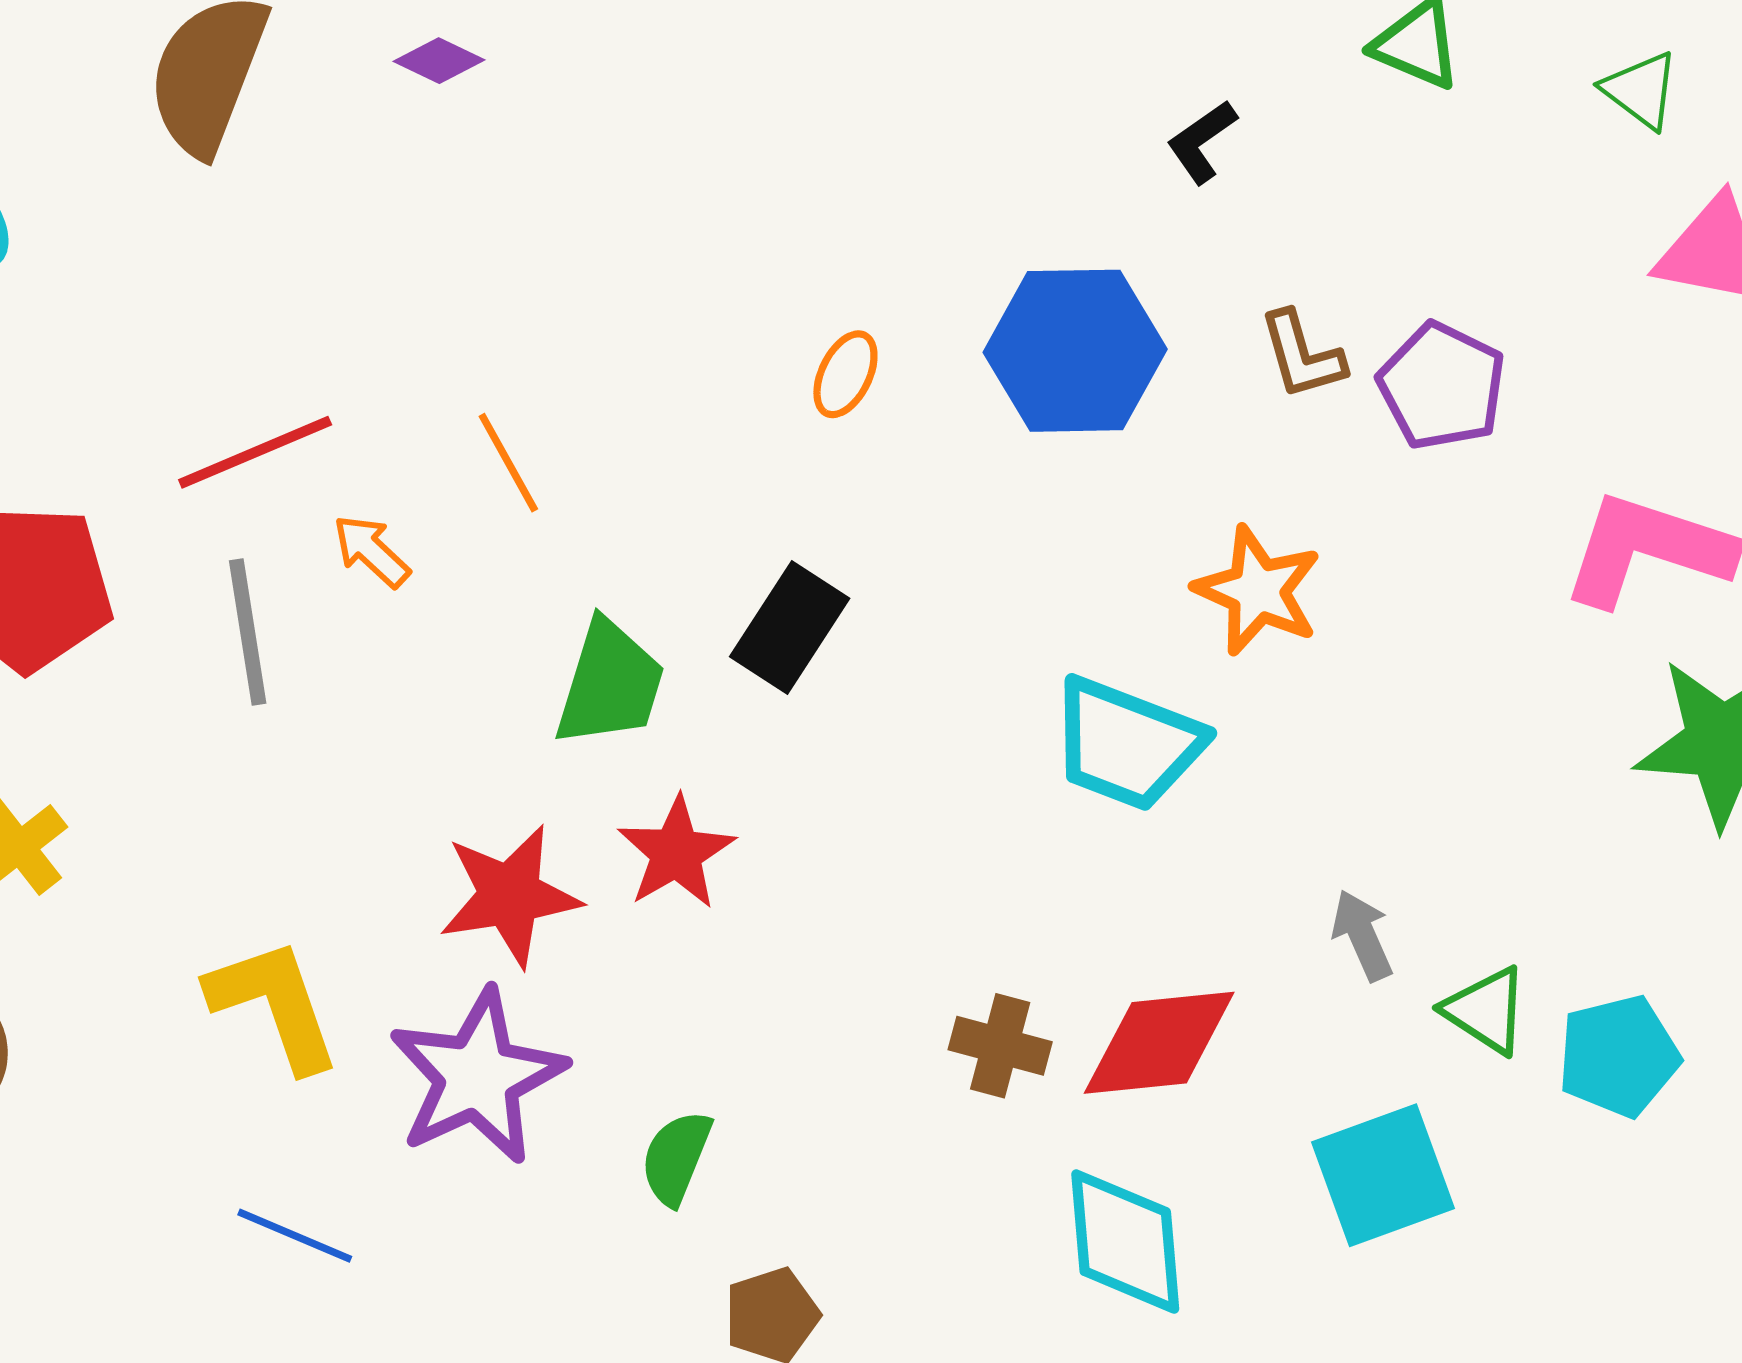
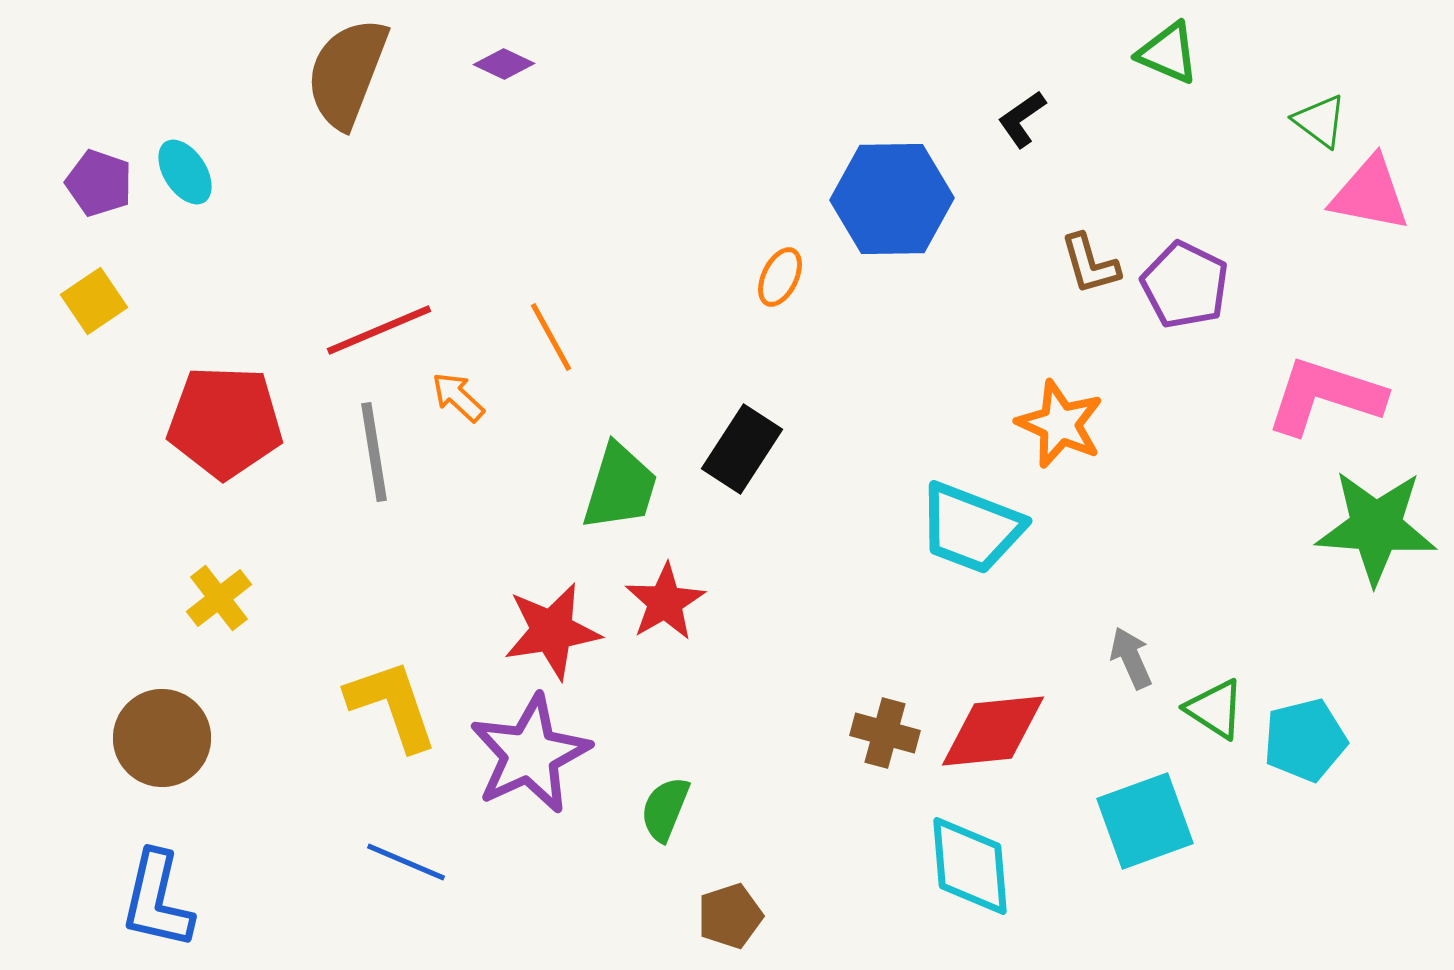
green triangle: (1641, 90) -> (1320, 121), moved
blue hexagon: (1075, 351) -> (892, 199), moved

